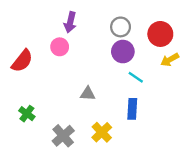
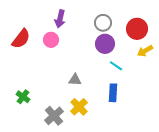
red semicircle: (22, 61) -> (21, 39), moved
yellow cross: (102, 132) -> (79, 107), moved

